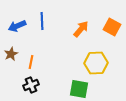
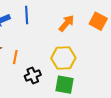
yellow hexagon: (96, 63) -> (63, 58), moved
black cross: (31, 85) -> (33, 75), moved

